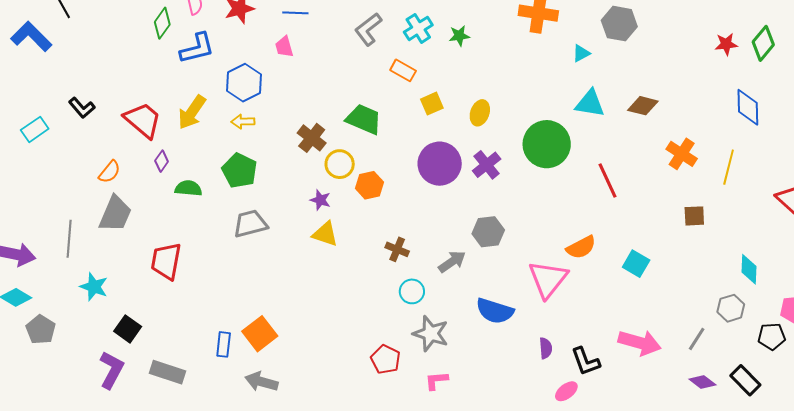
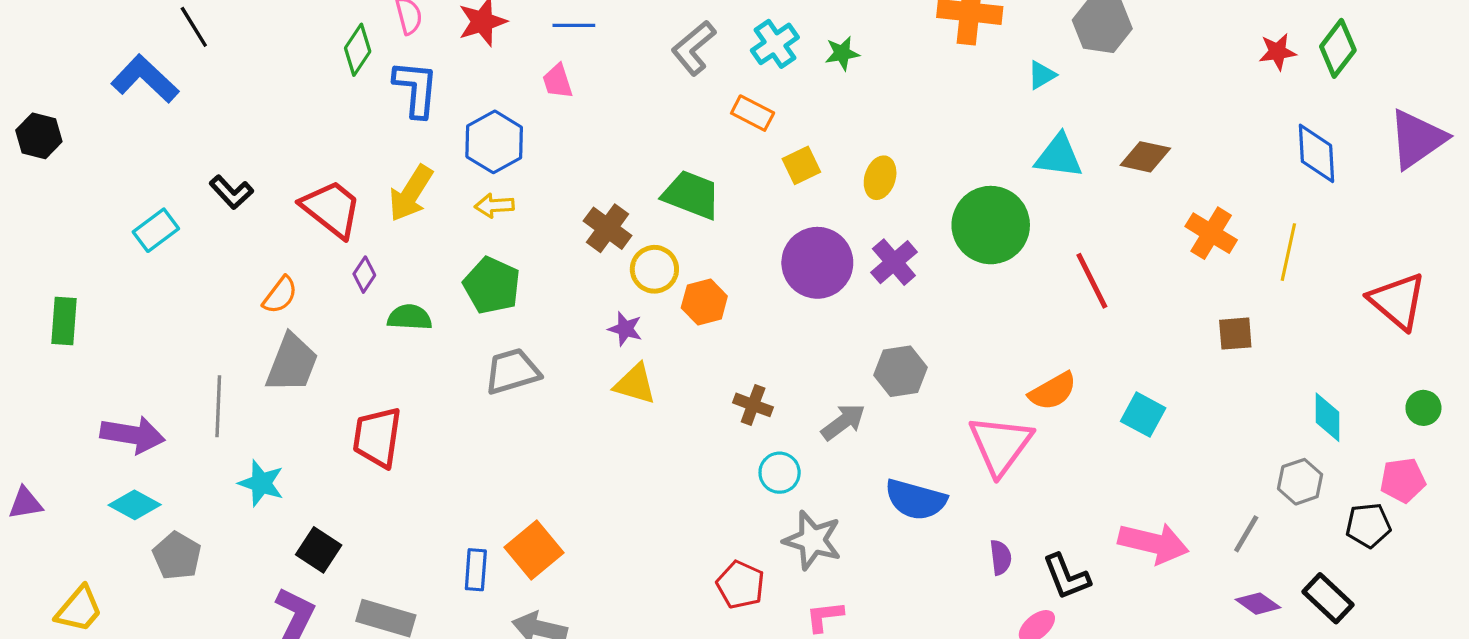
blue L-shape: (197, 48) -> (416, 89), turned -69

